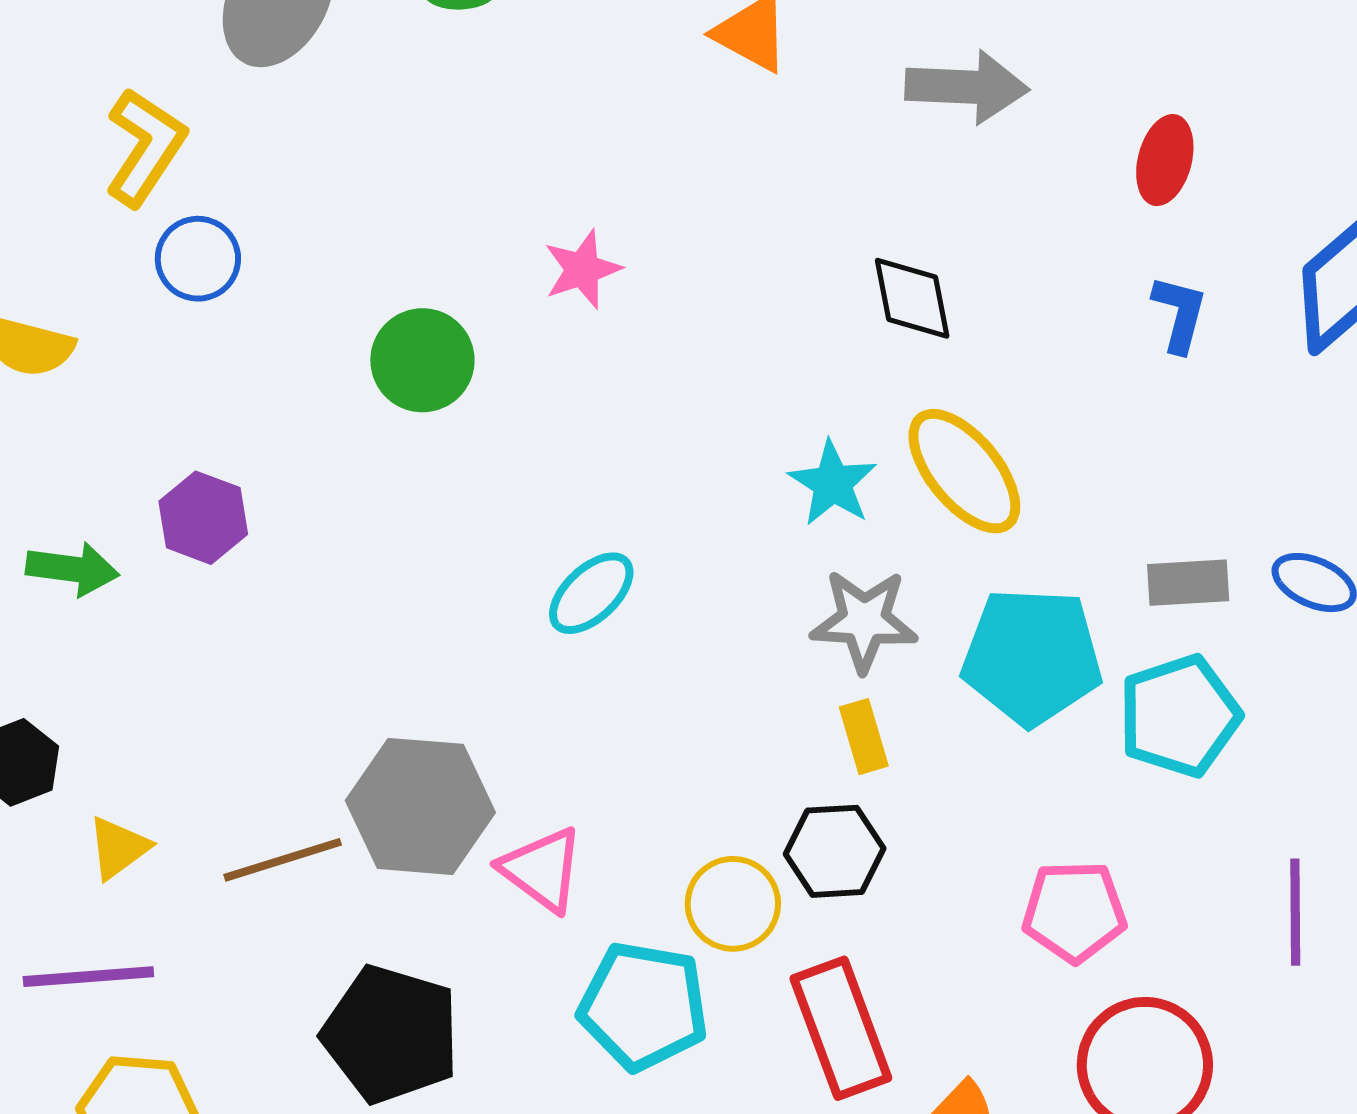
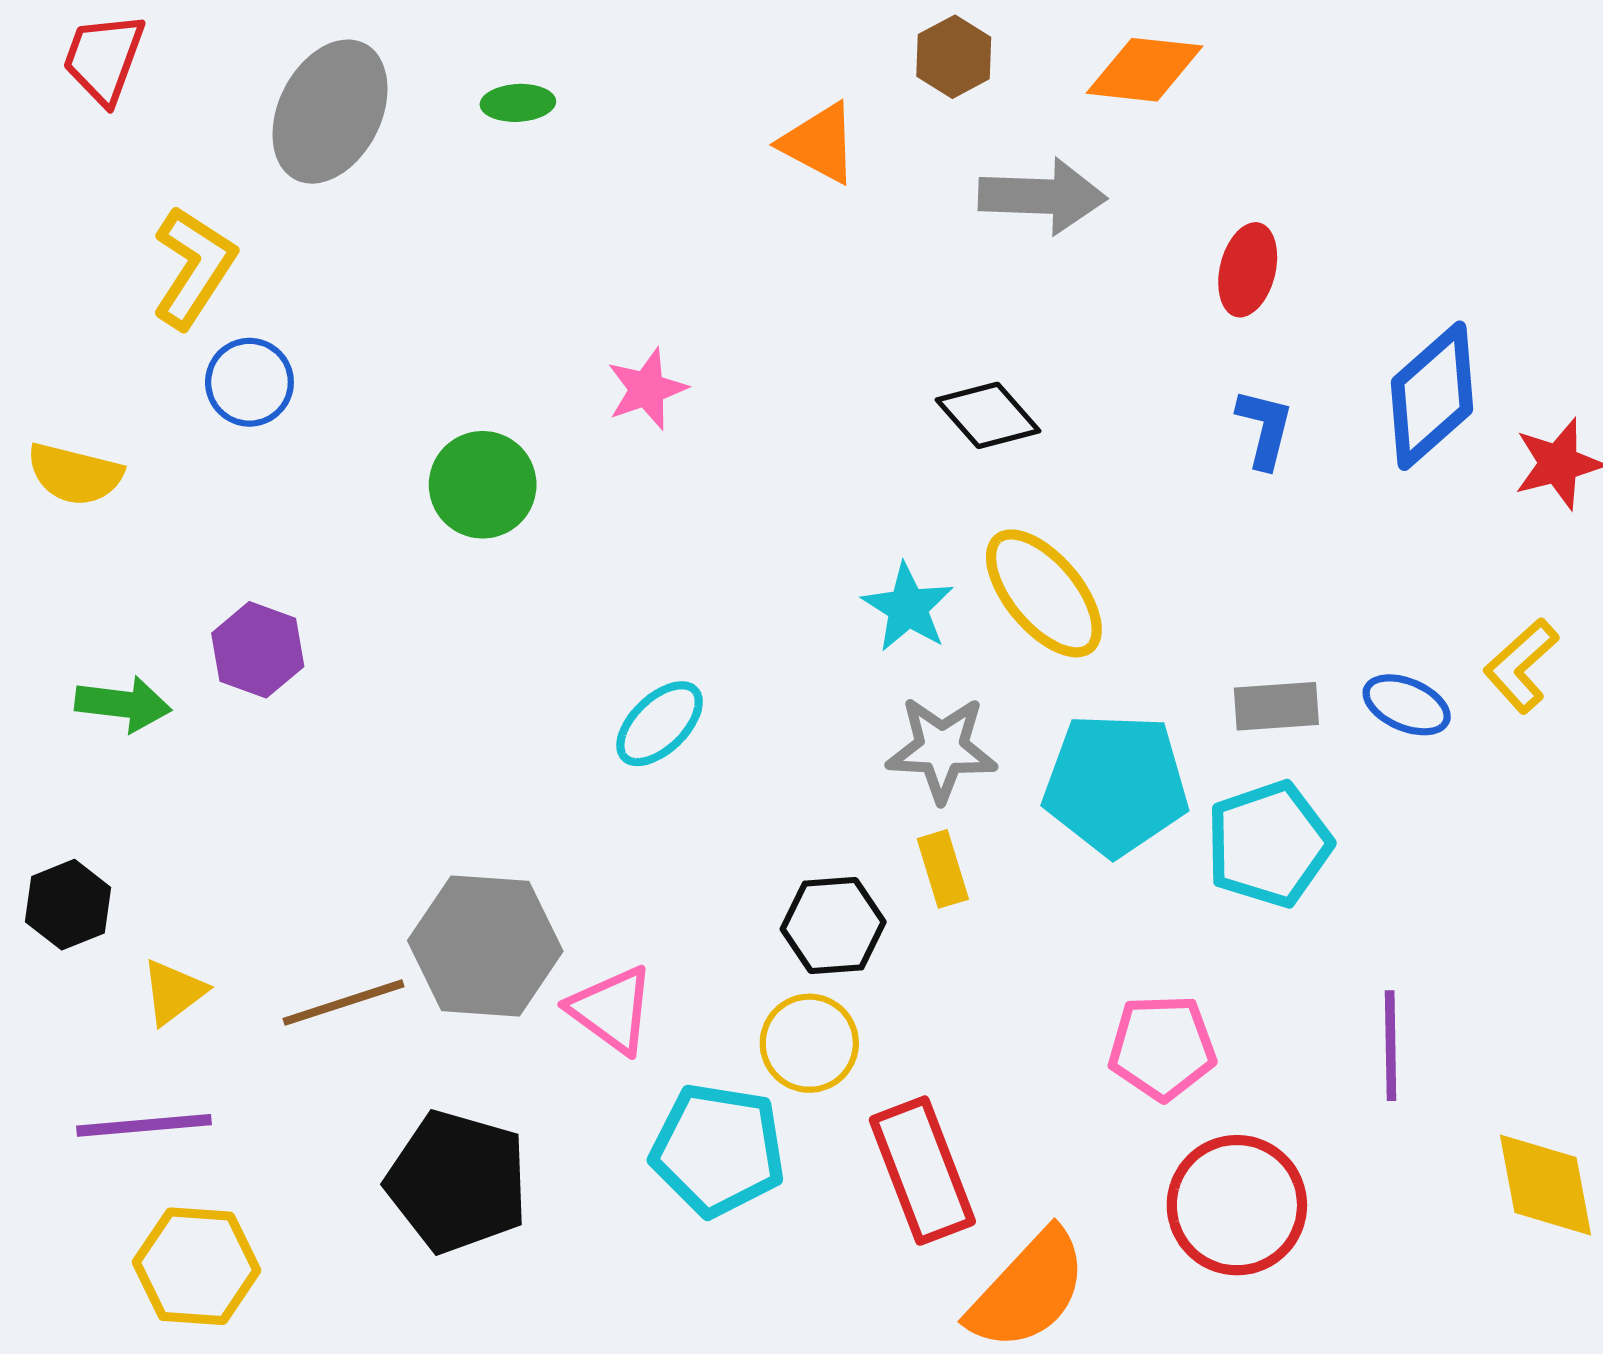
black diamond: (912, 298) -> (988, 415), turned -30
black hexagon: (835, 851) -> (833, 925), moved

